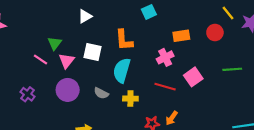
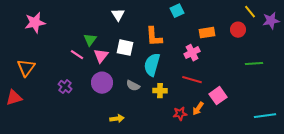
white triangle: (85, 16) -> (118, 15), turned -32
pink square: (193, 77) -> (218, 96), moved

